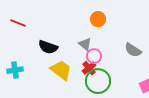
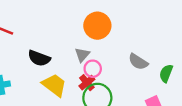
orange circle: (98, 19) -> (97, 26), size x1.5
gray triangle: (85, 44) -> (82, 55), turned 32

